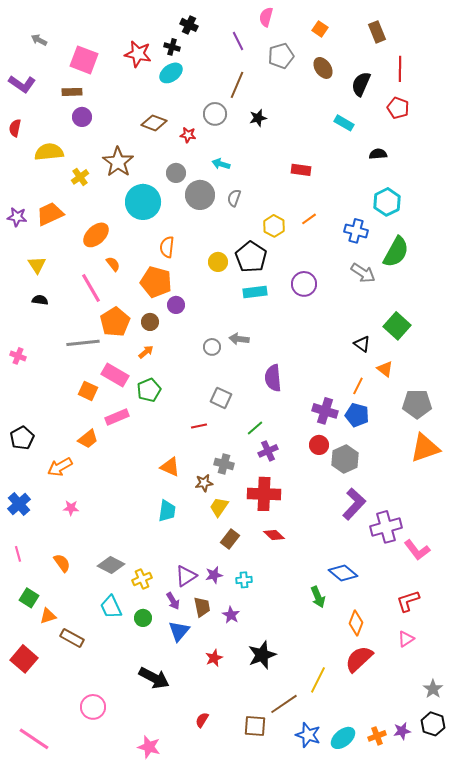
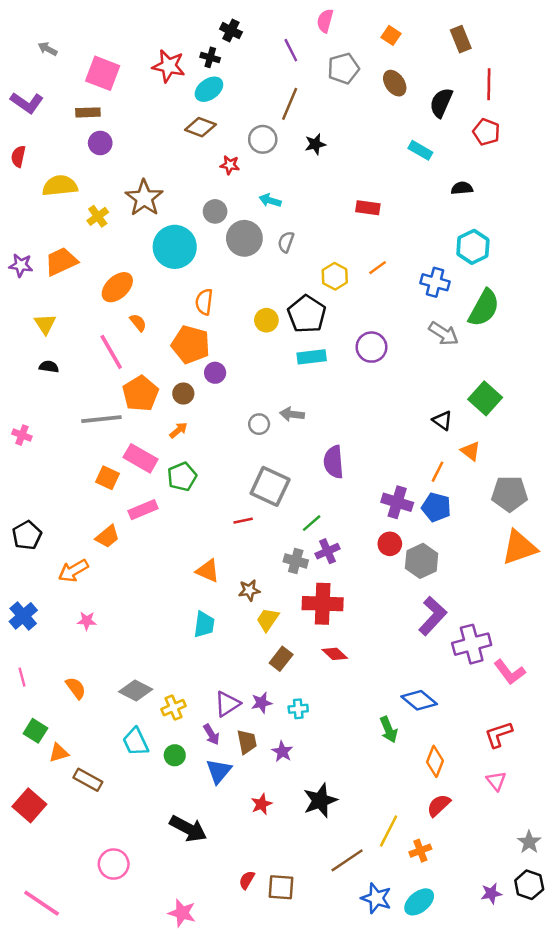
brown diamond: (154, 123) -> (200, 127), moved
gray square: (221, 398) -> (270, 486), size x1.5
gray cross: (224, 464) -> (296, 561), moved
pink triangle: (406, 639) -> (496, 781), turned -36
red semicircle: (359, 659) -> (439, 805), size x0.7
brown square: (255, 726) -> (281, 887), moved
orange cross: (377, 736) -> (420, 851), moved

